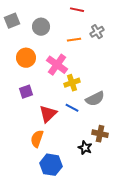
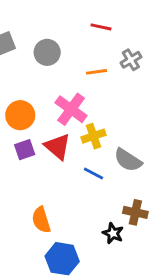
orange circle: (26, 58) -> (20, 115), moved
gray semicircle: (95, 99) -> (128, 160), turned 60
red triangle: (48, 114) -> (58, 147), moved, turned -36
orange semicircle: (37, 139) -> (41, 220), turned -36

